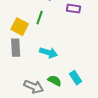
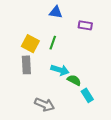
green line: (40, 18) -> (53, 43), moved
green semicircle: (55, 81) -> (74, 80), moved

